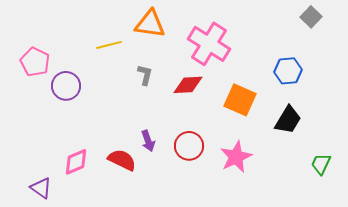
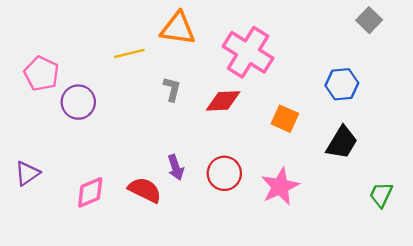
orange square: (240, 100) -> (285, 119), size x0.7
purple triangle: (41, 188) -> (27, 173), moved, turned 50

